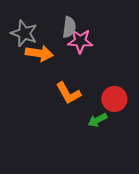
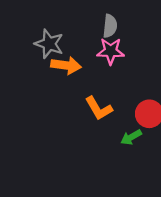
gray semicircle: (69, 27) -> (110, 26), moved

